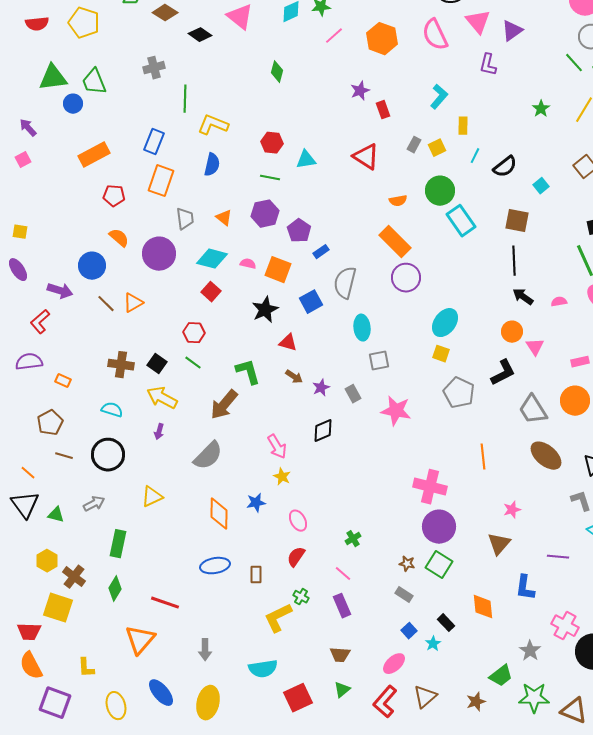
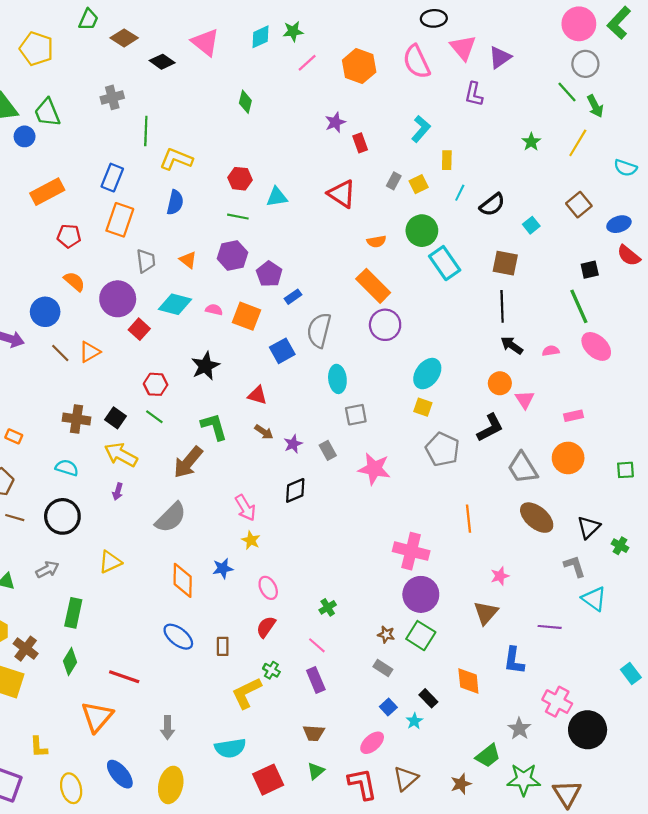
red square: (211, 292) -> (139, 329), moved
black star: (265, 310) -> (205, 366), moved
blue ellipse: (215, 566) -> (178, 637), turned 48
red L-shape: (385, 702) -> (362, 784), turned 128
brown triangle: (574, 711) -> (567, 794), turned 36

